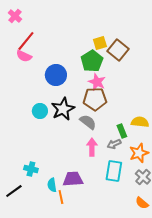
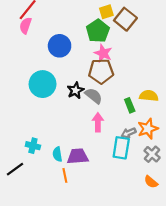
pink semicircle: (24, 56) -> (26, 26), turned 84
black star: (63, 109) -> (75, 90), moved, size x0.7
cyan circle: (40, 111) -> (43, 84), size x1.6
gray arrow: (114, 144) -> (129, 133), moved
cyan semicircle: (52, 185) -> (57, 154), moved

